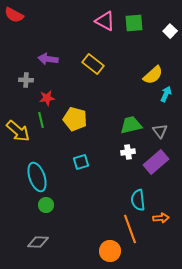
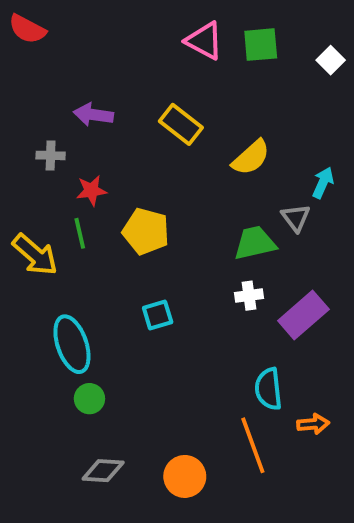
yellow semicircle: (153, 75) -> (251, 157), moved
gray triangle: (160, 131) -> (296, 218), moved
gray diamond: (38, 242) -> (103, 471), moved
orange circle: (110, 251) -> (185, 476), moved

